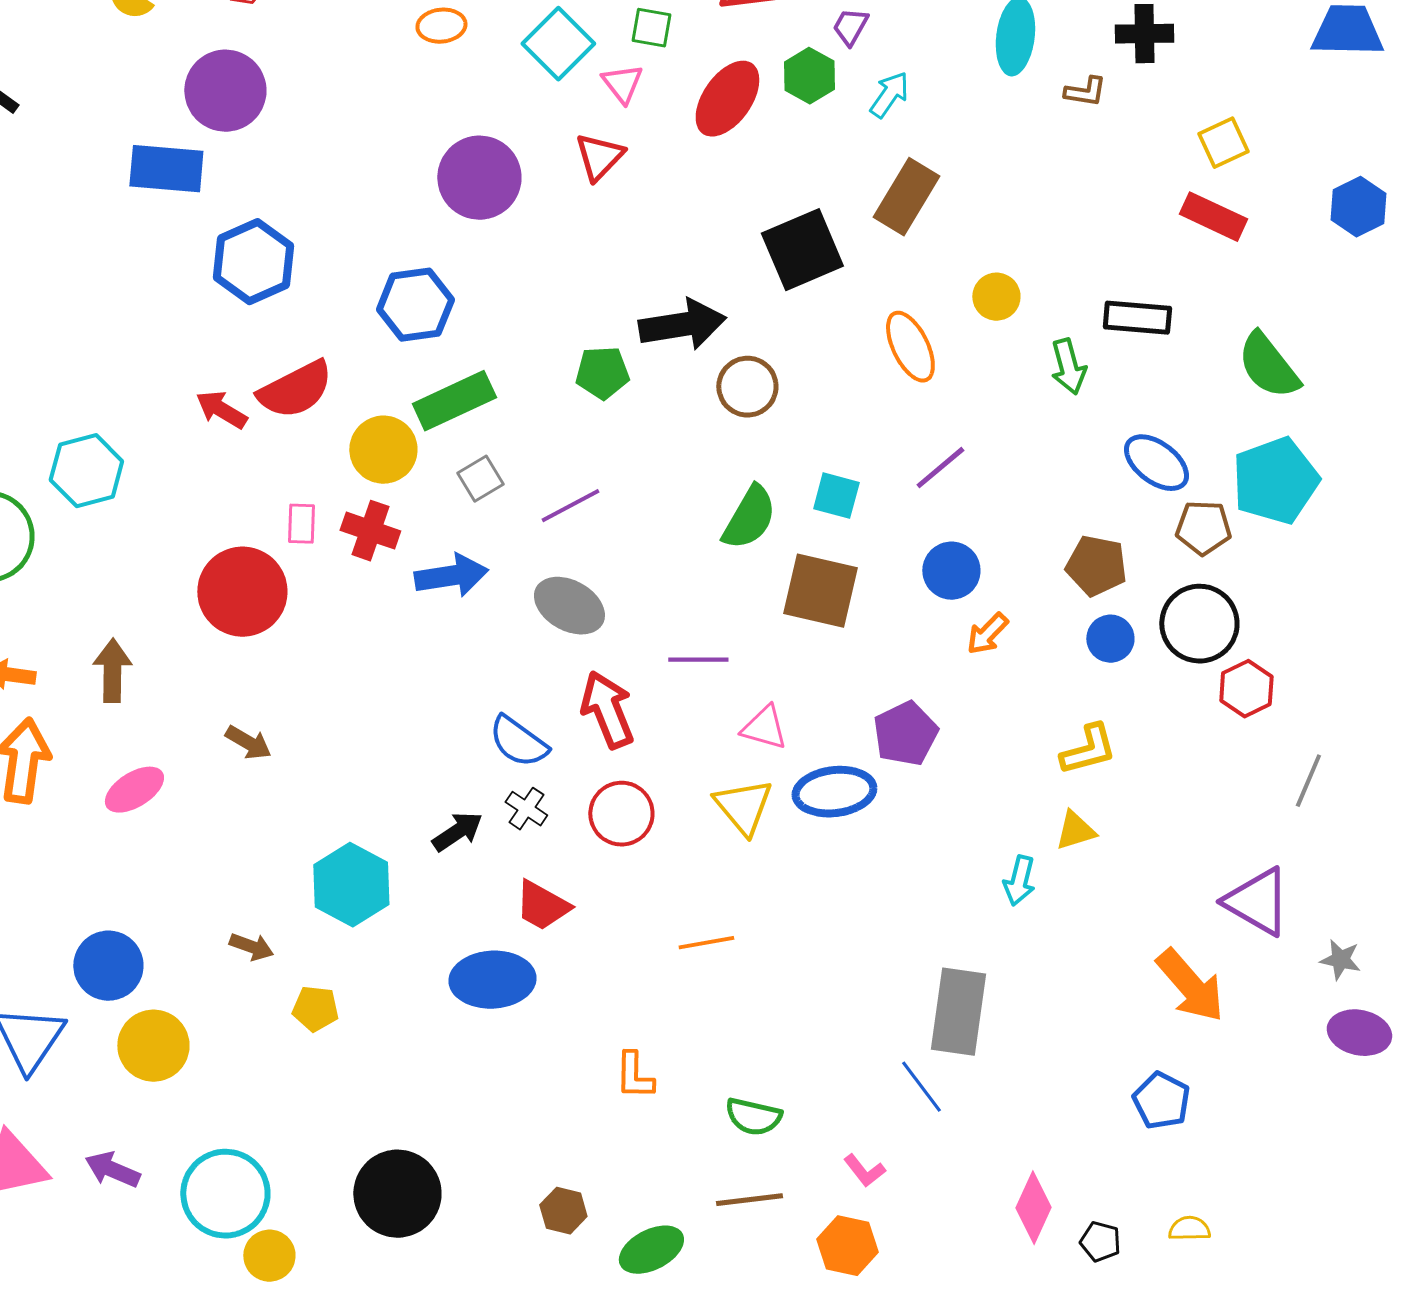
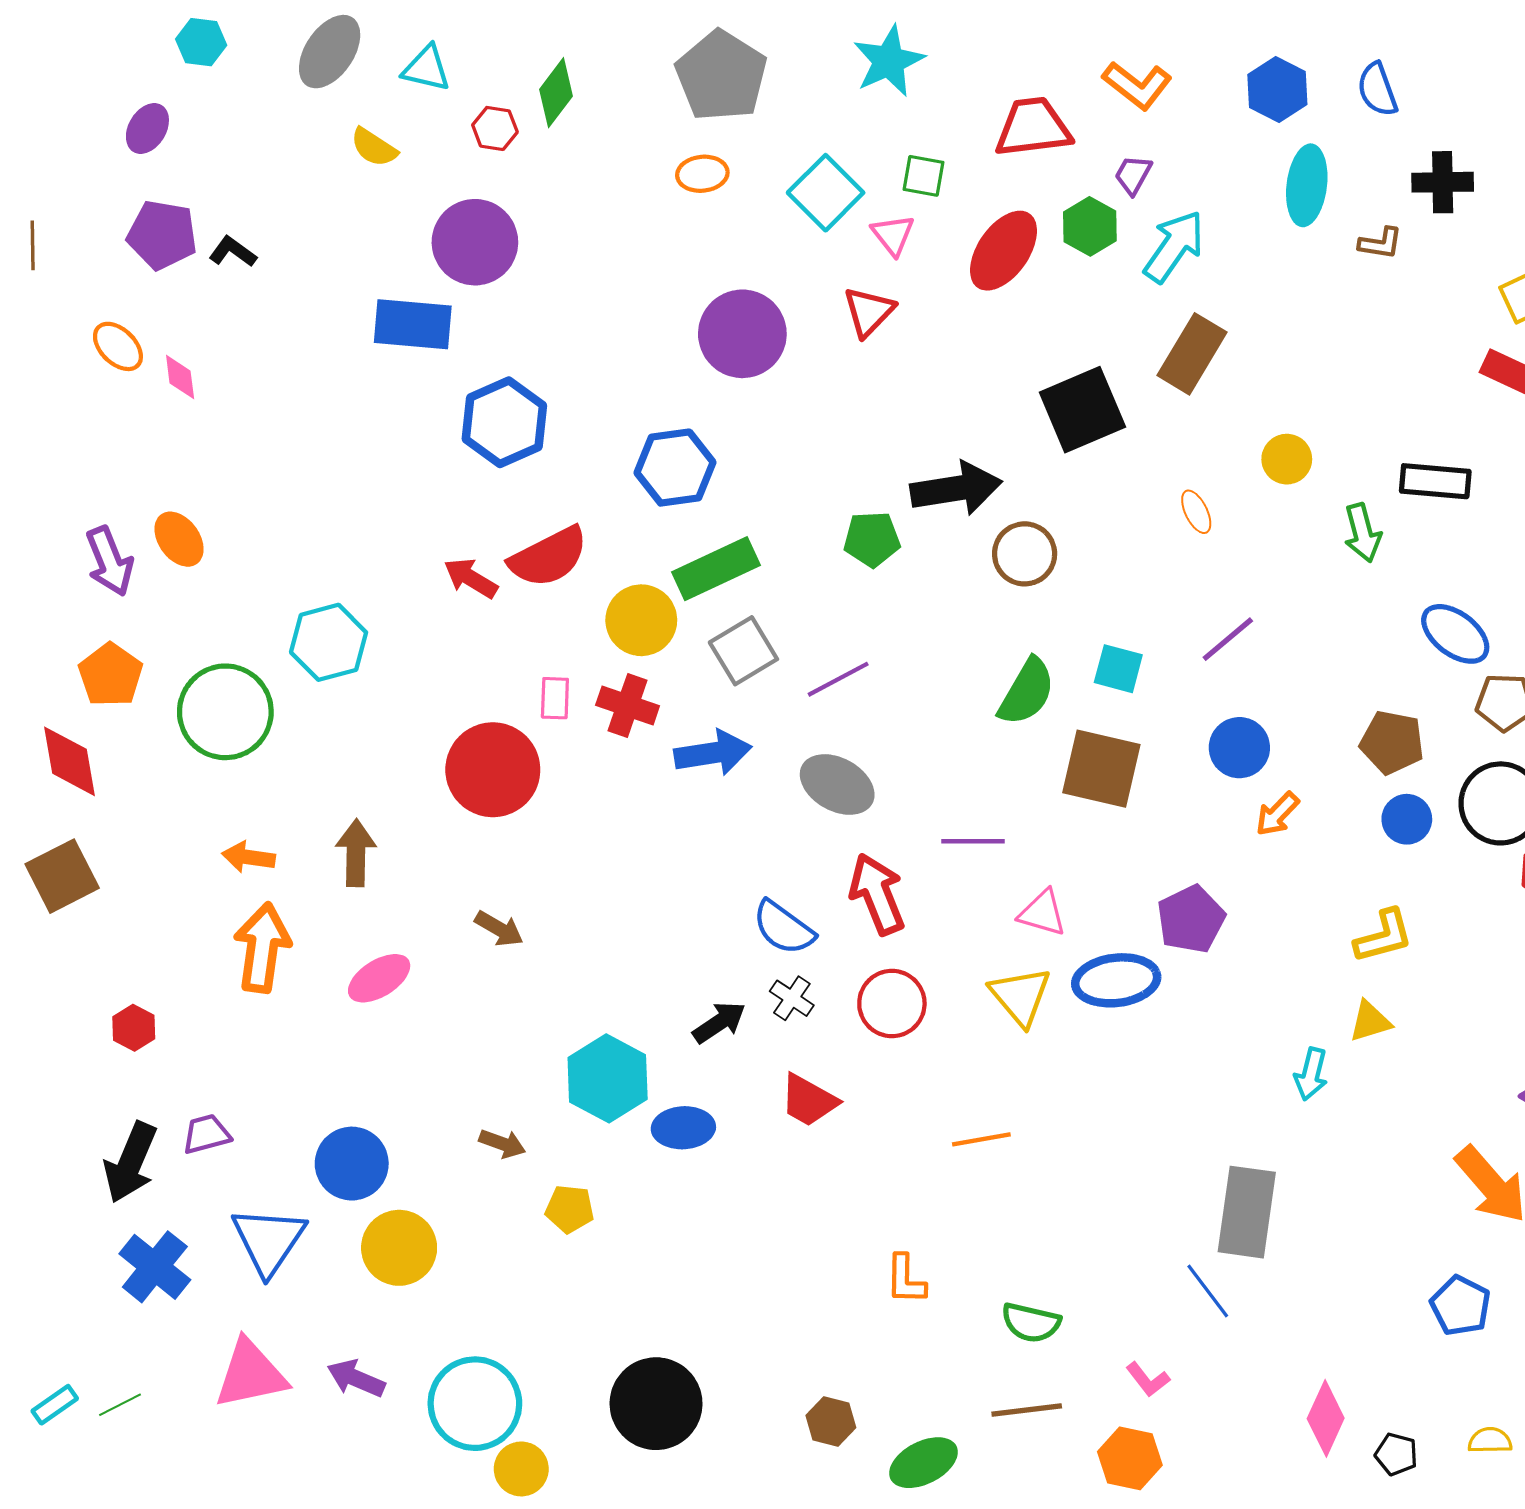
cyan arrow: (889, 95) -> (1174, 246), size x1.5
orange ellipse: (910, 347) -> (1196, 512), size x0.6
gray square: (480, 479) -> (743, 651), size x1.4
blue ellipse: (492, 980) -> (683, 1128), moved, size x0.7

